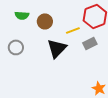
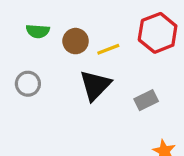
yellow line: (73, 30) -> (108, 49), moved
gray rectangle: (90, 43) -> (146, 100), moved

